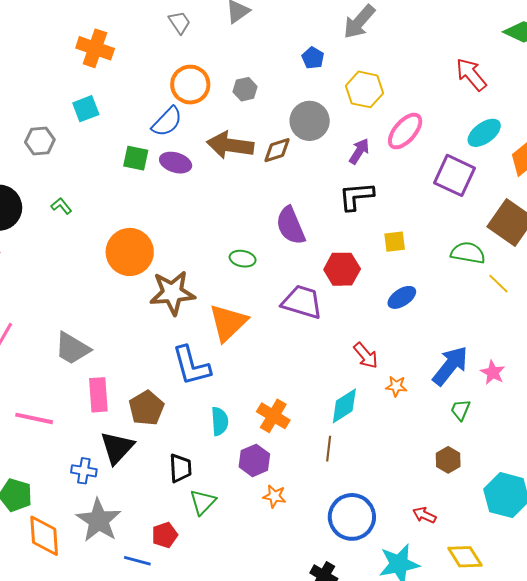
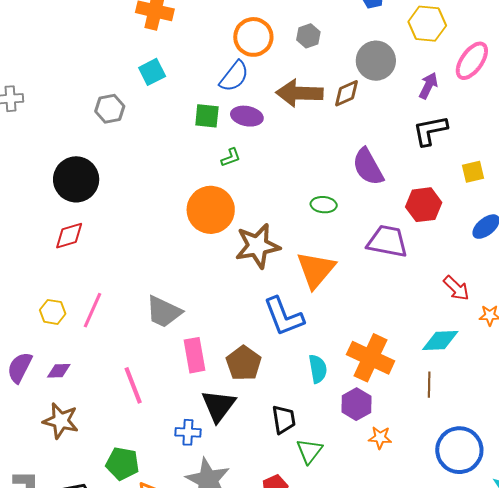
green L-shape: (61, 206) -> (231, 157), moved, turned 115
cyan diamond: (344, 406) -> (440, 340), turned 36
orange cross: (273, 416) -> (371, 358), size x1.4
pink line: (34, 418) -> (133, 385), turned 63

